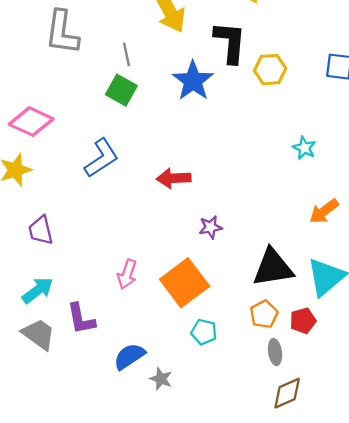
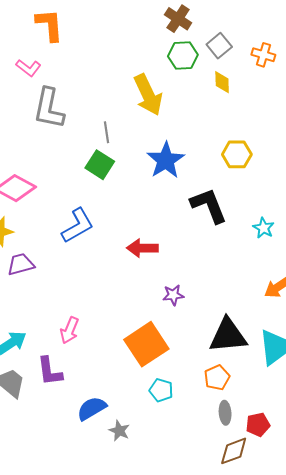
black L-shape: (230, 42) -> (209, 205), moved, turned -30
purple trapezoid: (41, 230) -> (21, 264), moved, turned 84
pink arrow: (127, 274) -> (69, 330), moved
red pentagon: (303, 321) -> (258, 425), moved

